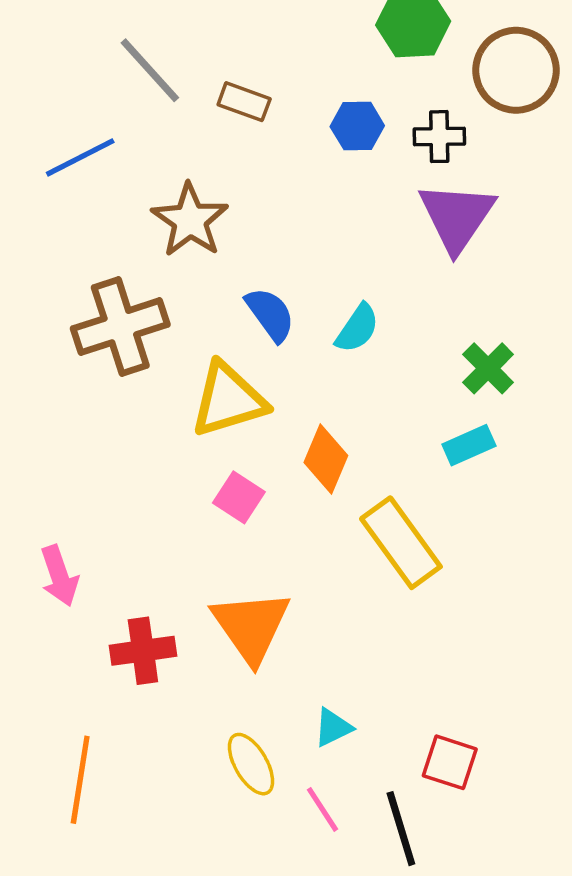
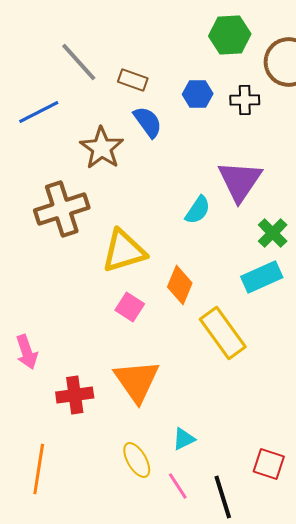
purple triangle: (457, 217) -> (240, 181), moved
blue semicircle: (270, 314) -> (148, 122), moved
cyan rectangle: (469, 445) -> (262, 277), size x1.4
red square: (450, 762) -> (269, 464), moved

